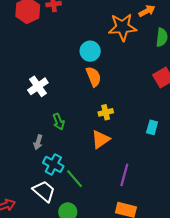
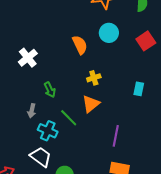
cyan circle: (90, 51) -> (109, 33), moved
green line: (74, 179) -> (69, 118), moved

